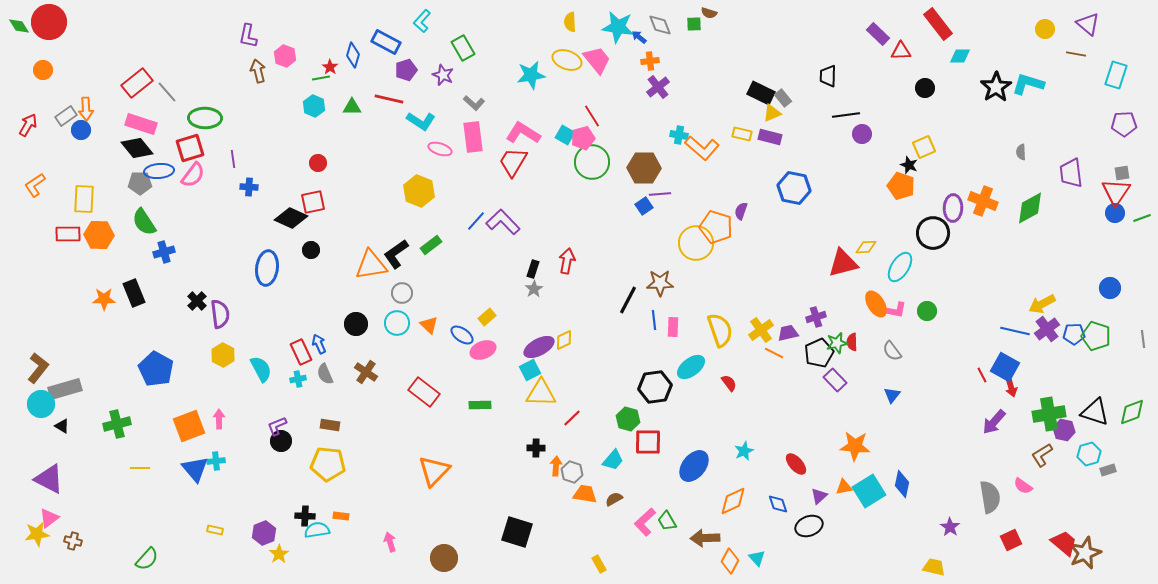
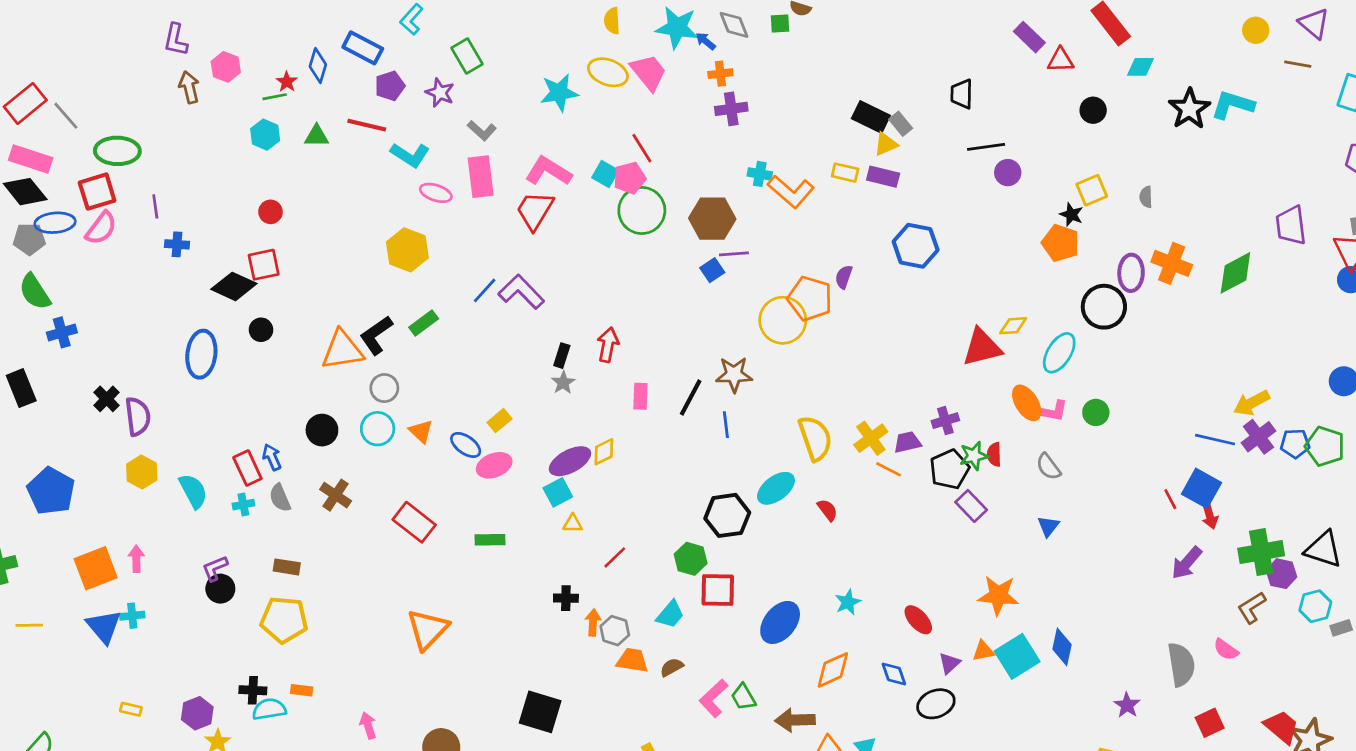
purple cross: (658, 87) -> (731, 109), turned 30
gray semicircle: (1021, 152) -> (1146, 197), moved
pink rectangle: (673, 327) -> (640, 396), moved
yellow triangle: (541, 393) -> (573, 524), size x0.5

